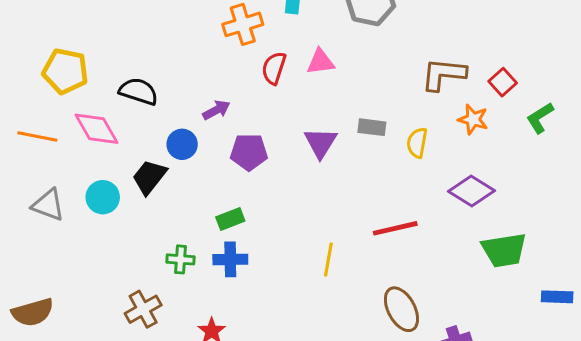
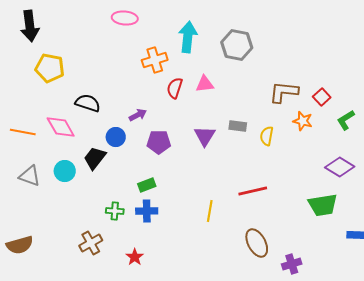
yellow pentagon: (65, 71) -> (50, 68), moved
purple diamond: (472, 191) -> (340, 167), moved

